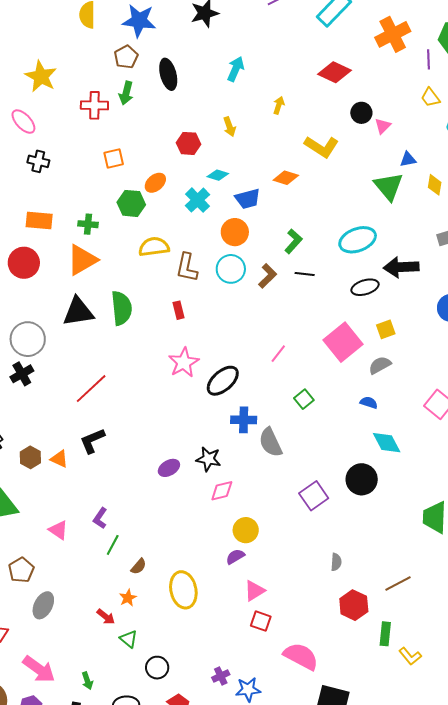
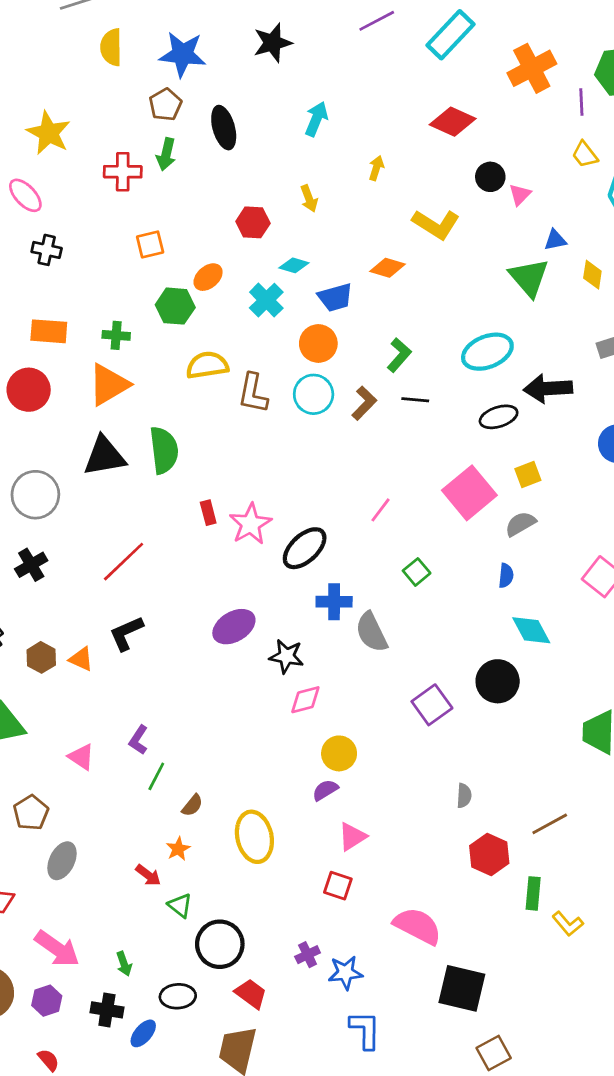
red rectangle: (178, 310) -> (208, 513), moved
black cross: (22, 374) -> (31, 565), moved
blue semicircle: (369, 403) -> (506, 576), turned 78
purple ellipse: (169, 468) -> (234, 627), moved, size x1.4
red square: (261, 621) -> (338, 886), moved
black circle: (157, 668) -> (220, 944), size x1.5

